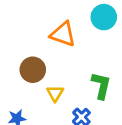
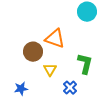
orange triangle: (63, 34) -> (55, 39), moved

